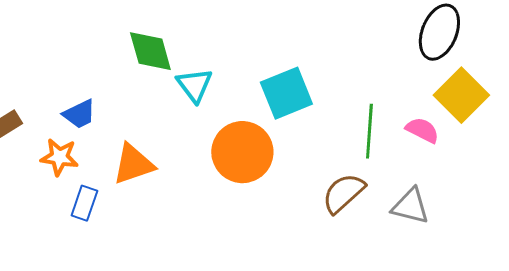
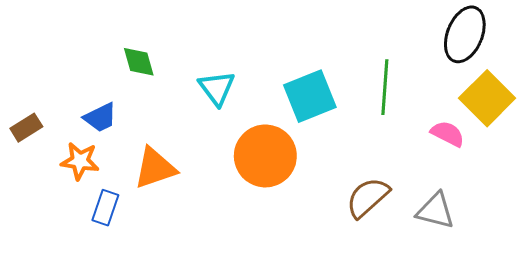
green diamond: (150, 51) -> (139, 62), moved, size x0.7
green line: (369, 131) -> (385, 87), moved

